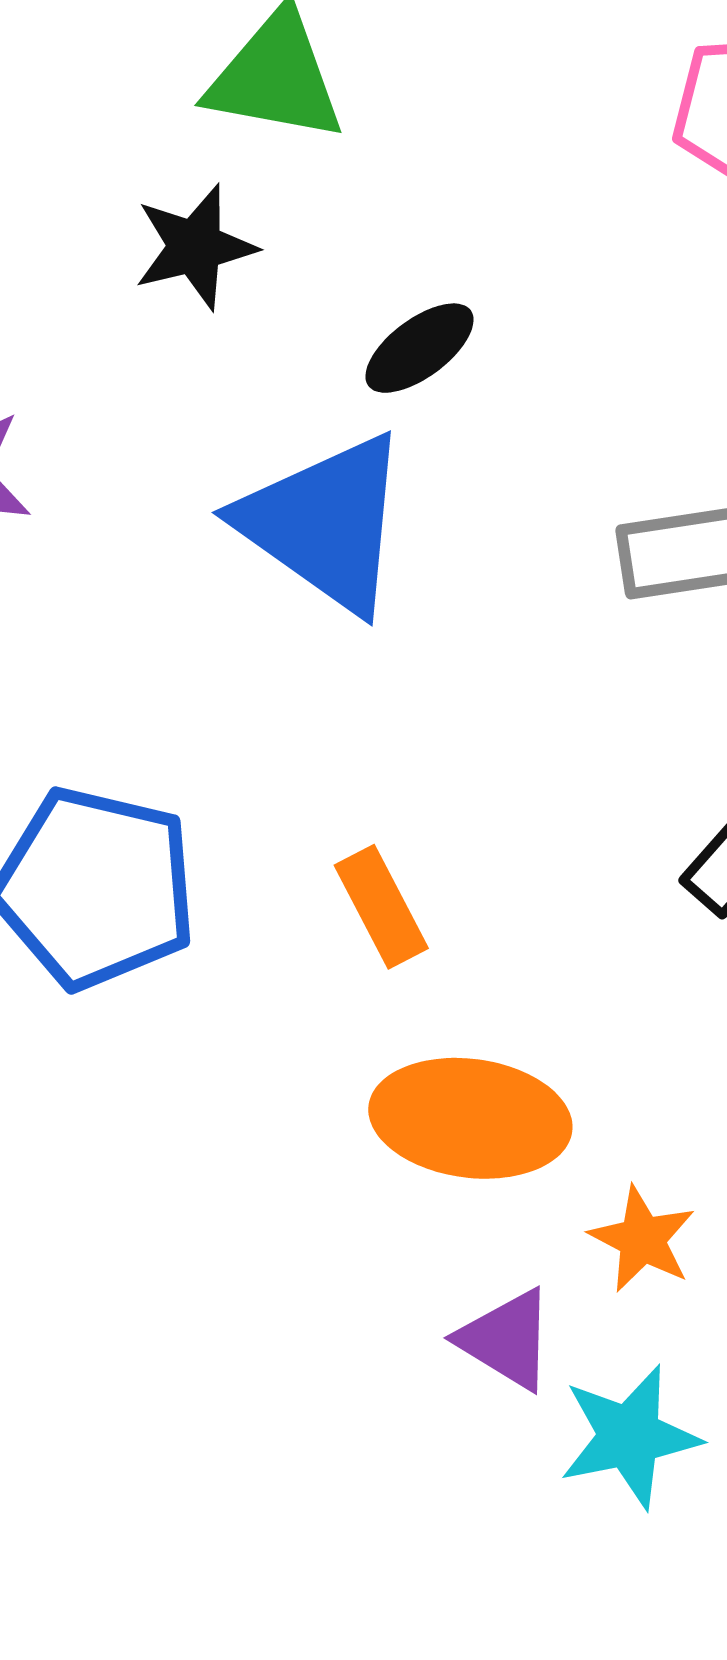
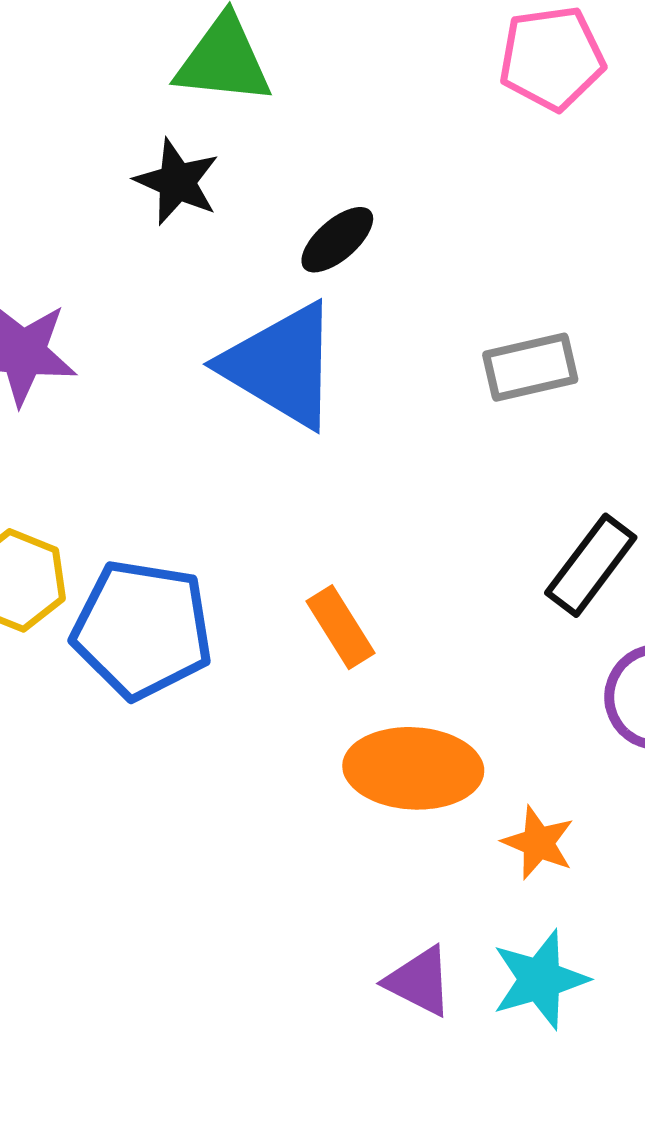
black star: (195, 247) -> (177, 182), turned -30
purple triangle: (506, 1339) -> (419, 981), moved

